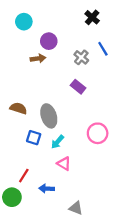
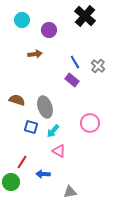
black cross: (92, 17) -> (85, 16), size x1.5
purple circle: (49, 41) -> (49, 30), moved
blue line: (103, 49) -> (75, 62), moved
gray cross: (81, 57) -> (98, 66), moved
gray triangle: (76, 208) -> (70, 192), turned -32

